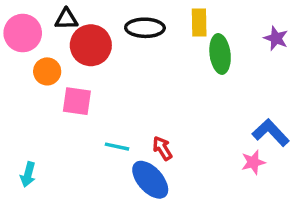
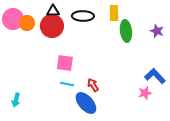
black triangle: (66, 19) -> (53, 11), moved
purple star: (276, 38) -> (157, 31), moved
orange circle: (47, 71) -> (27, 23), moved
pink square: (77, 101) -> (65, 63), moved

